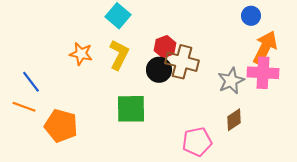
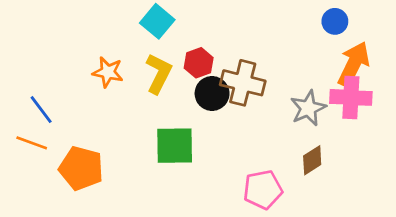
red hexagon: (165, 47) -> (199, 63), moved

